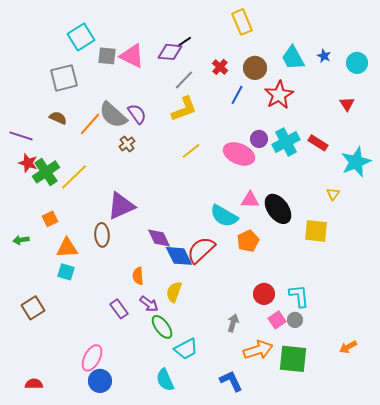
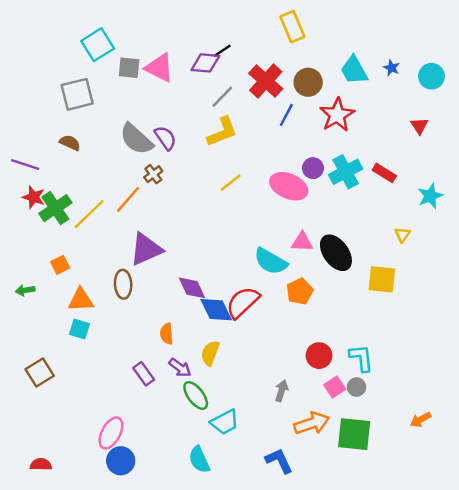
red cross: (220, 67) -> (266, 81), size x1.8
orange line: (90, 124) -> (128, 200), moved
cyan star: (356, 162) -> (430, 196), size x0.7

